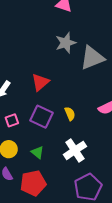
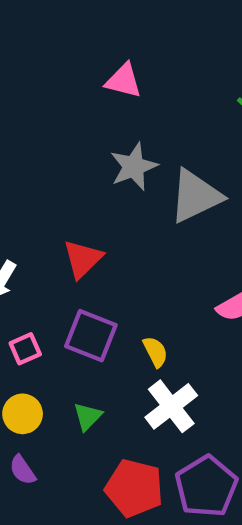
yellow semicircle: (70, 114) -> (155, 352), moved
green triangle: (38, 152) -> (88, 416), turned 40
red pentagon: (33, 183) -> (134, 488), moved, turned 30

